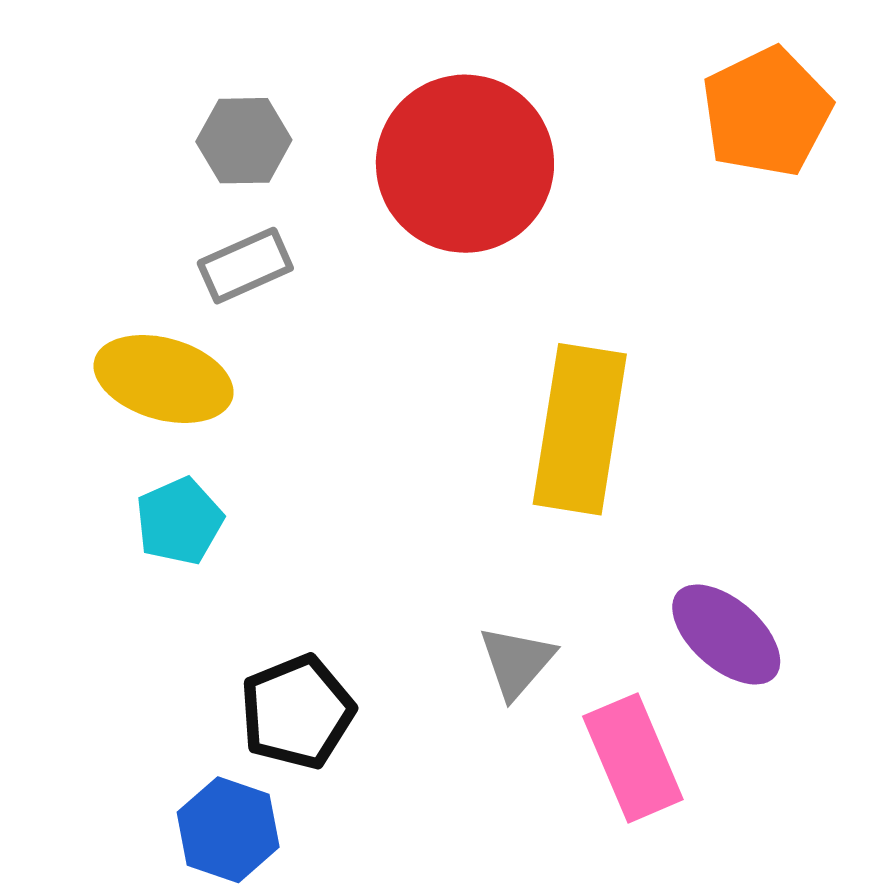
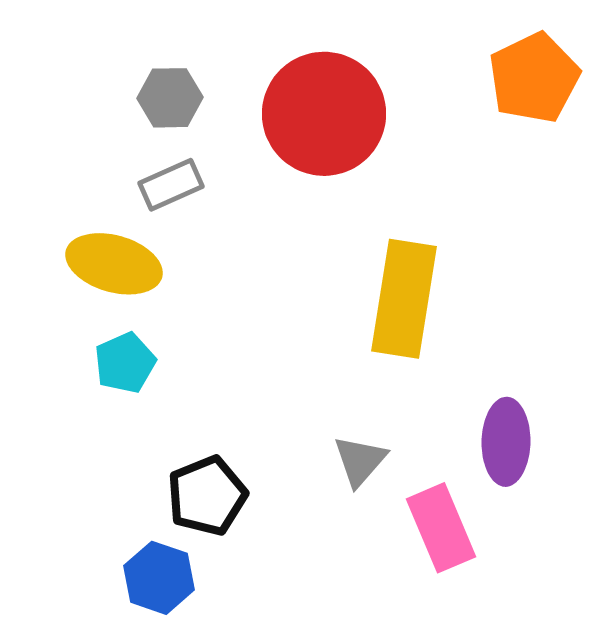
purple ellipse: (726, 634) -> (506, 442), turned 50

